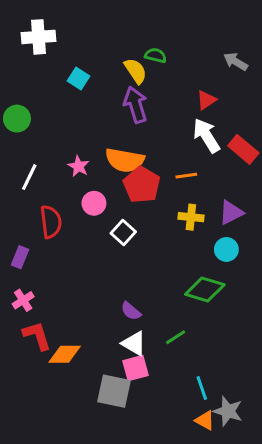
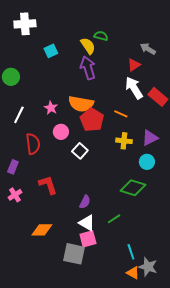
gray arrow: (236, 62) -> (148, 49), moved
cyan square: (79, 79) -> (51, 51), turned 32
orange line: (186, 176) -> (121, 114), turned 32
purple semicircle: (131, 311) -> (85, 202), turned -104
red L-shape: (37, 336) -> (48, 185), moved

